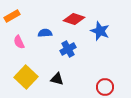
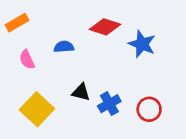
blue cross: (68, 49) -> (109, 104), moved
black triangle: (57, 79) -> (81, 92), moved
red circle: (105, 87) -> (149, 109), moved

